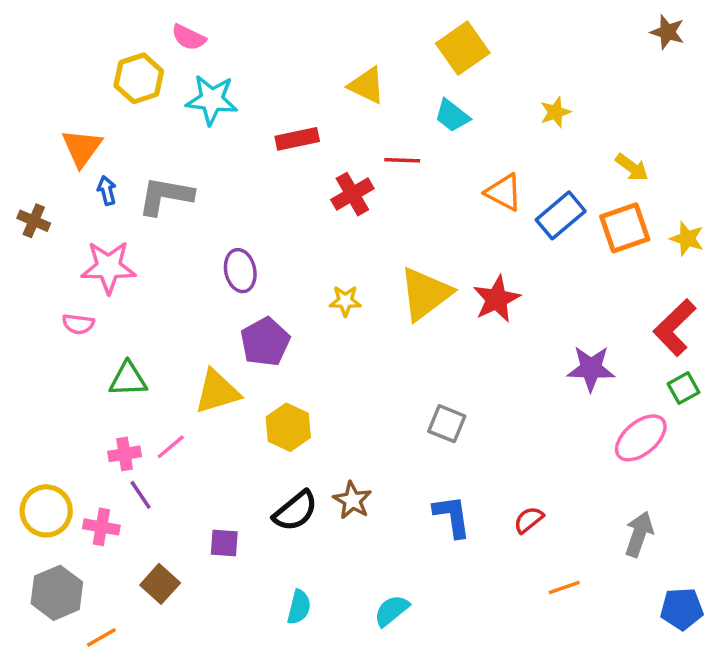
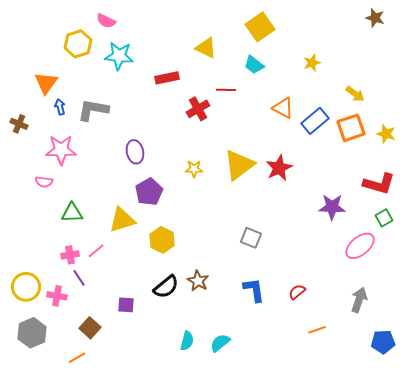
red L-shape: (675, 328) -> (379, 184), turned -120
cyan semicircle: (299, 607) -> (187, 341), moved
orange line: (101, 637) -> (77, 358), moved

